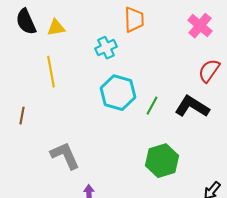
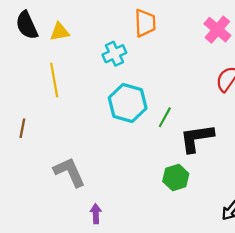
black L-shape: (192, 107) -> (197, 138), moved, turned -40
green hexagon: (162, 161) -> (176, 178), size x0.7

